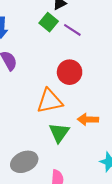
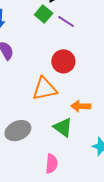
green triangle: (59, 133) -> (63, 127), moved, turned -30
gray ellipse: (24, 162) -> (18, 131), moved

